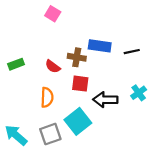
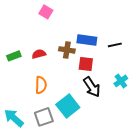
red semicircle: (53, 66) -> (39, 54), moved, turned 128
red square: (80, 84) -> (86, 64), moved
black arrow: (105, 100) -> (92, 87), turned -125

